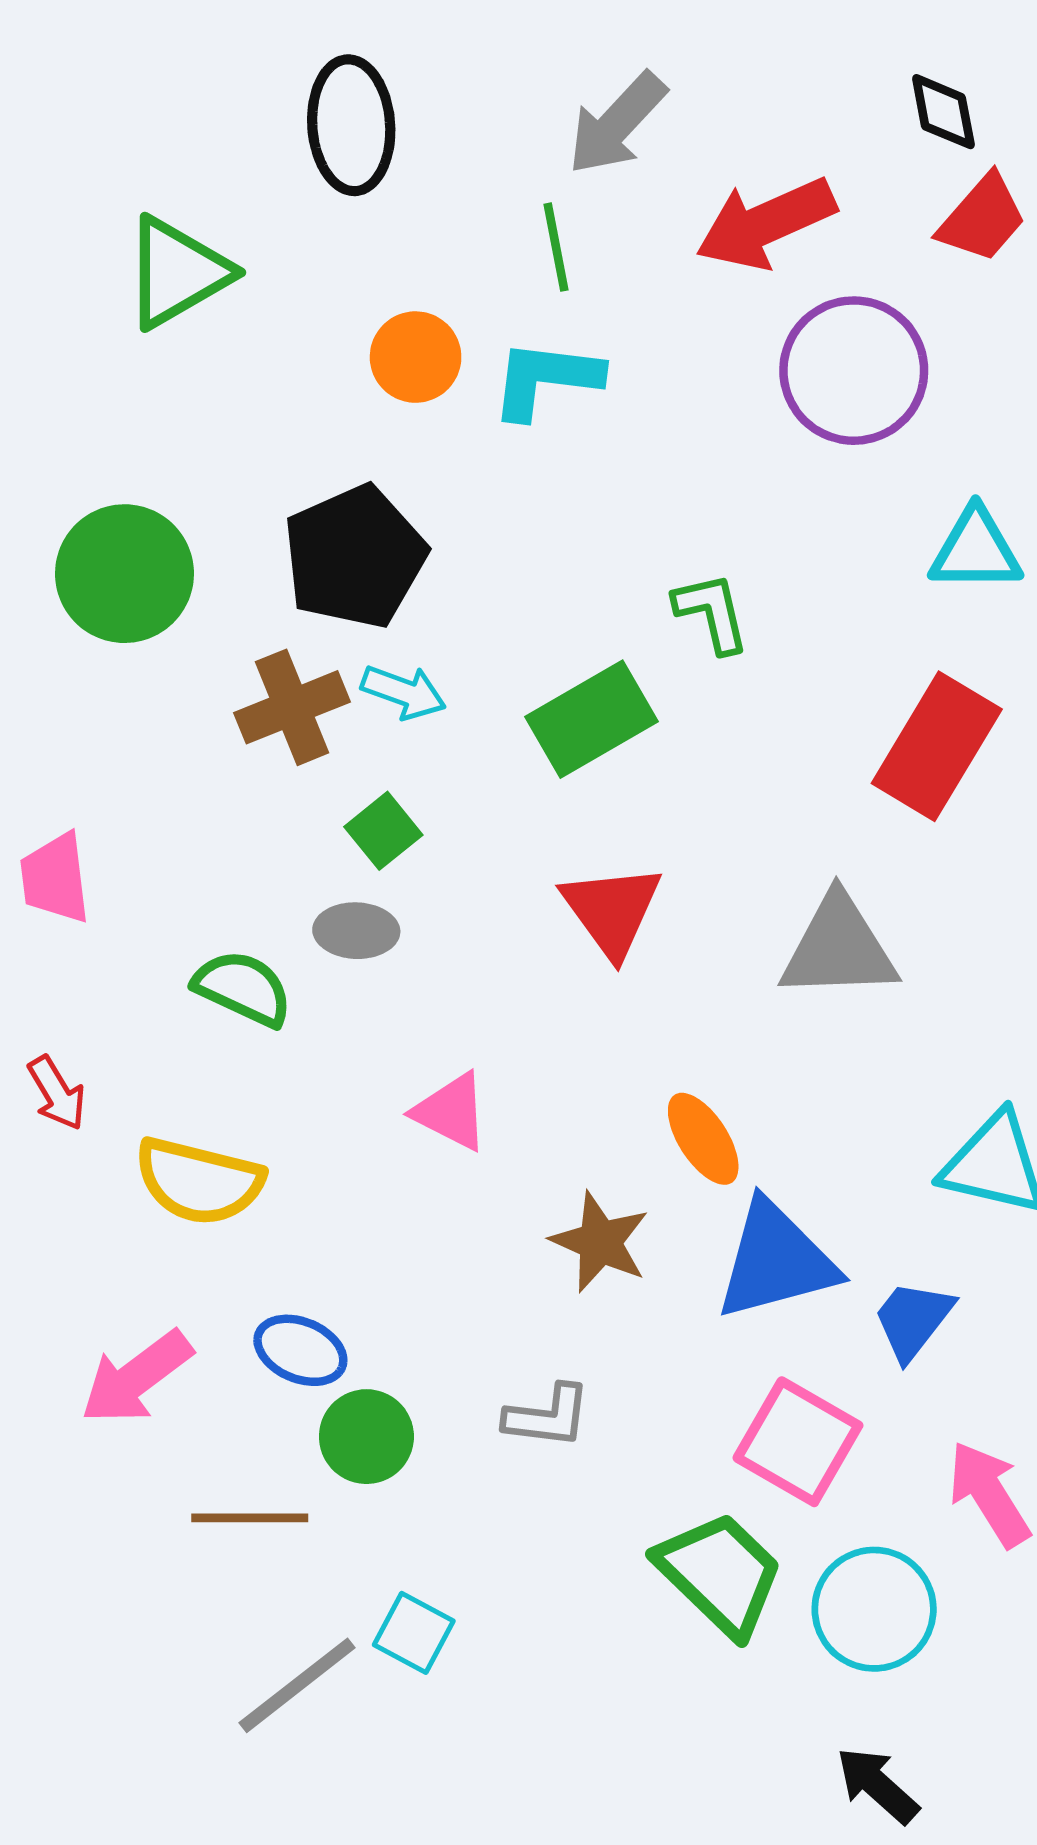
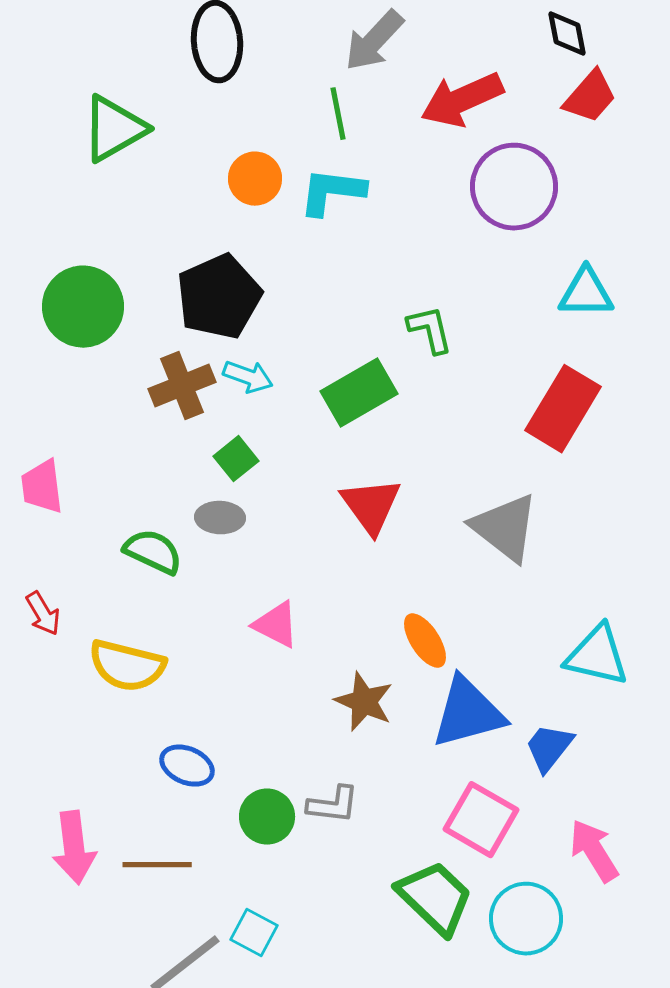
gray triangle: (839, 948) -> (505, 528), turned 40
pink arrow: (136, 1377) -> (74, 848), moved, turned -60
green circle: (366, 1437) -> (267, 817), moved

